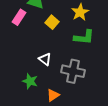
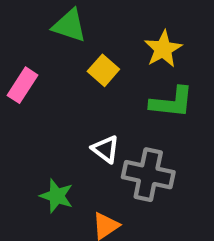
pink rectangle: (19, 17) -> (23, 85), moved
white triangle: (45, 59) -> (106, 149), moved

